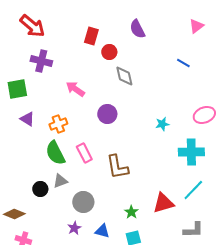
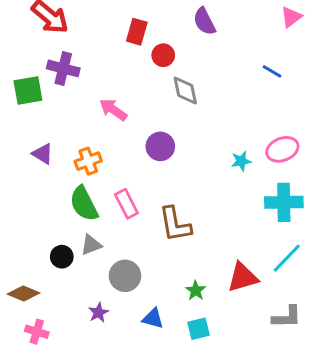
green square: (17, 89) -> (28, 91), moved
pink ellipse: (204, 115) -> (282, 149), moved
purple star: (74, 228) -> (99, 313), moved

